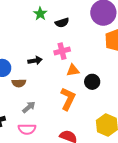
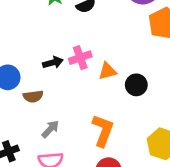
pink cross: (62, 51) -> (80, 58), moved
orange L-shape: (68, 99) -> (103, 130), moved

